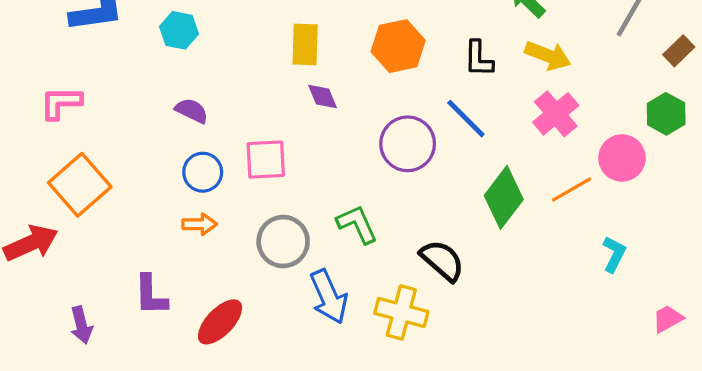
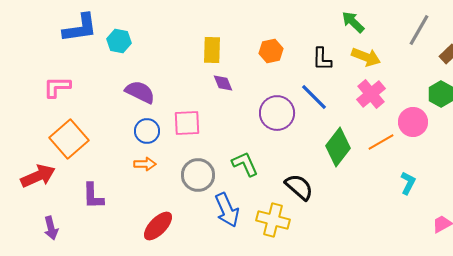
cyan hexagon: (179, 30) -> (119, 41), moved
orange hexagon: (398, 46) -> (271, 51), size x0.7
purple semicircle: (192, 111) -> (140, 92), size x1.4
purple L-shape: (151, 295) -> (93, 196), moved
purple arrow: (81, 325) -> (51, 228), moved

